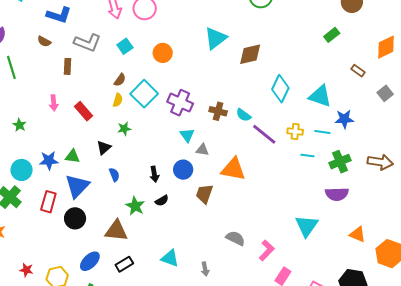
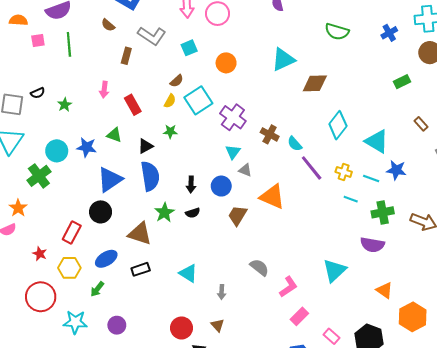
green triangle: (73, 156) -> (114, 135), moved
blue semicircle: (114, 175) -> (150, 176), size x2.0
red rectangle: (48, 202) -> (72, 232), moved

